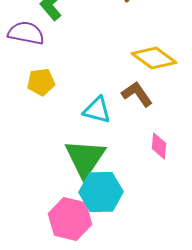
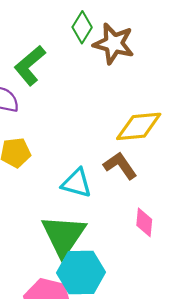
yellow diamond: (154, 58) -> (139, 126), turned -42

